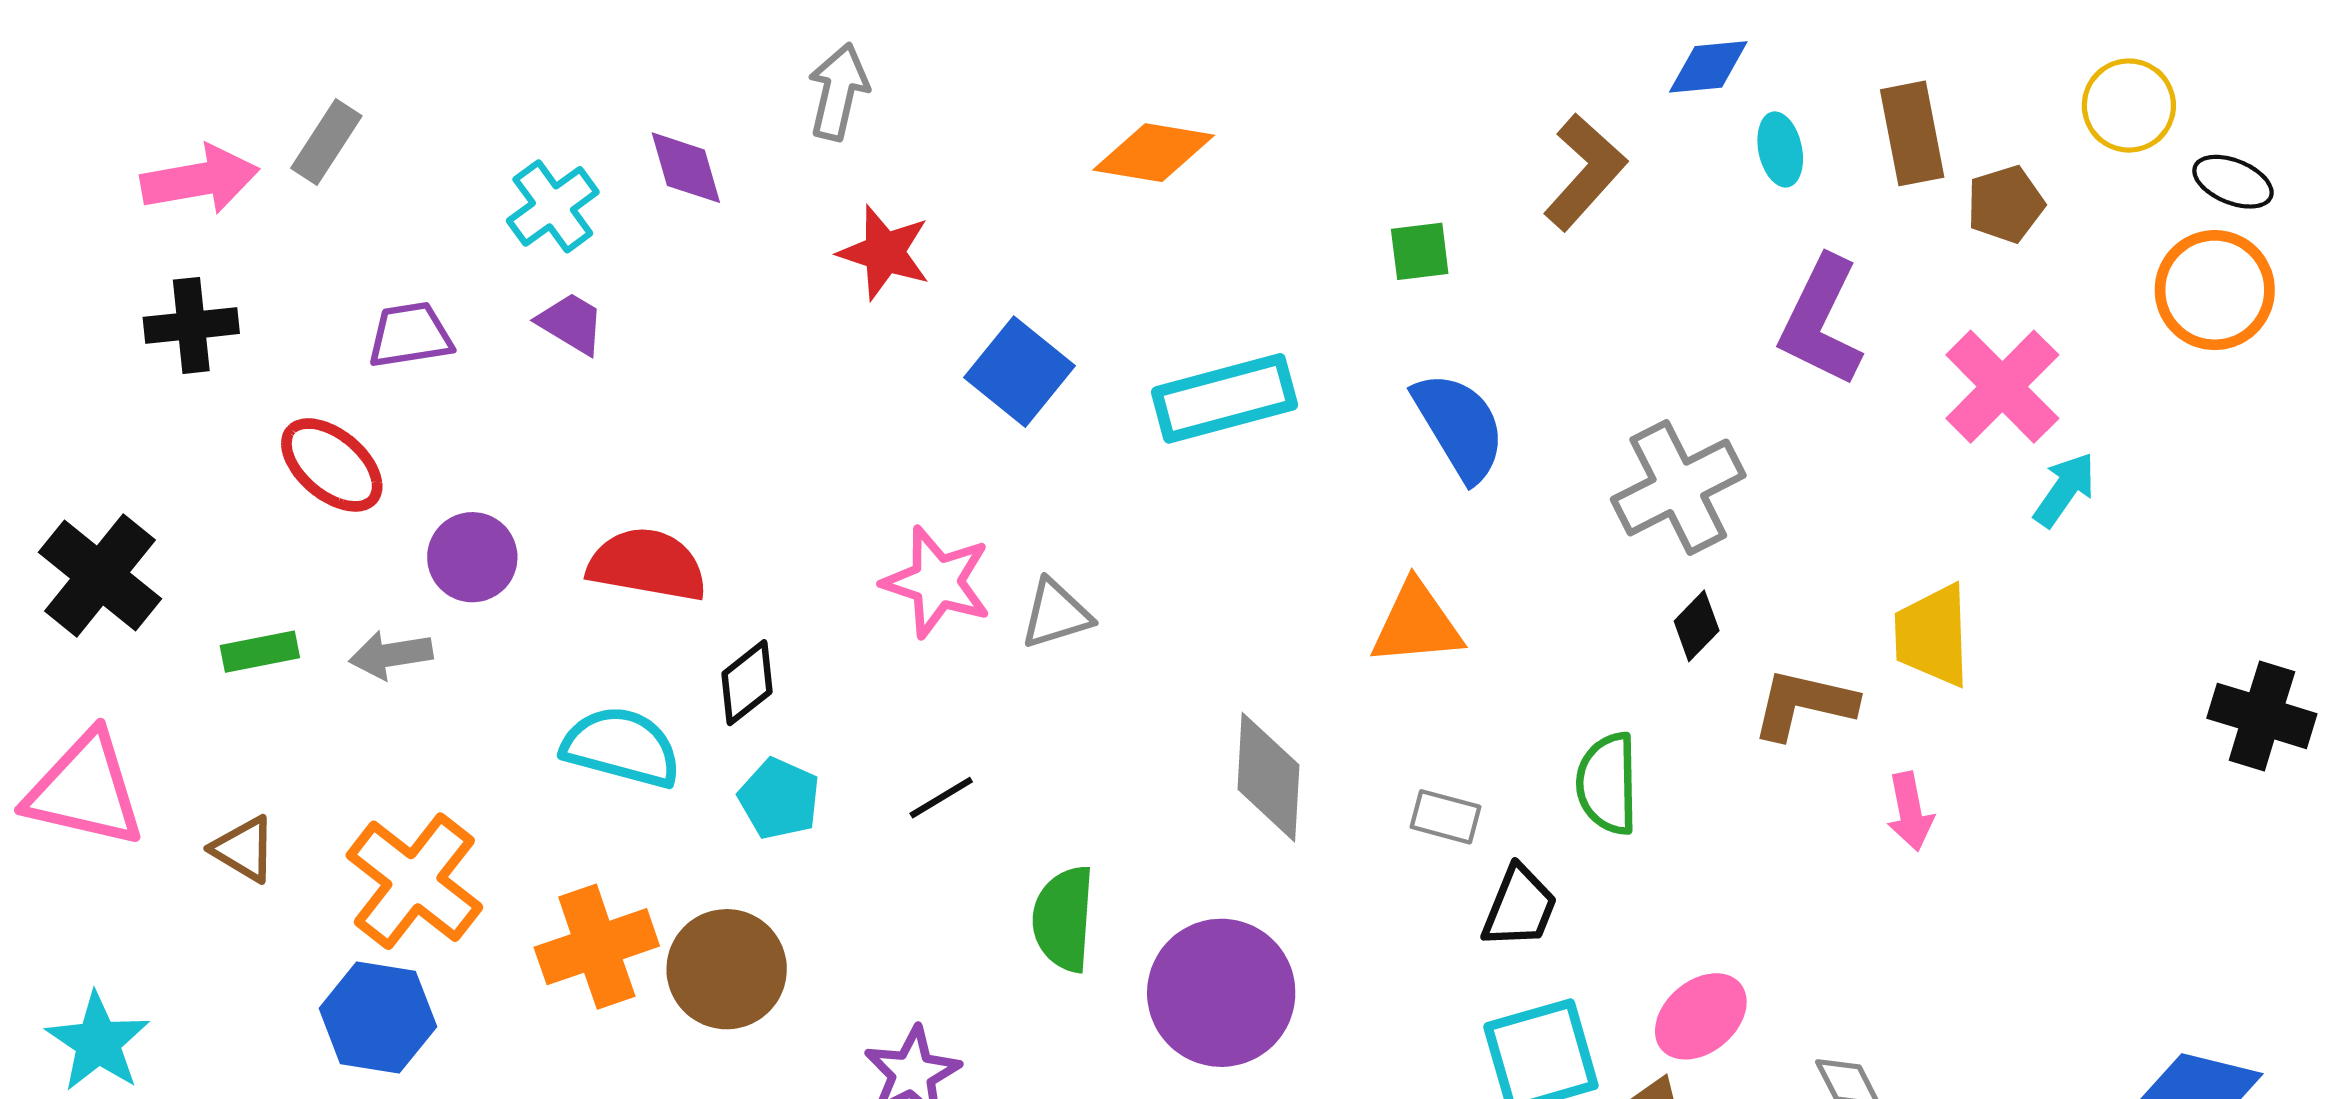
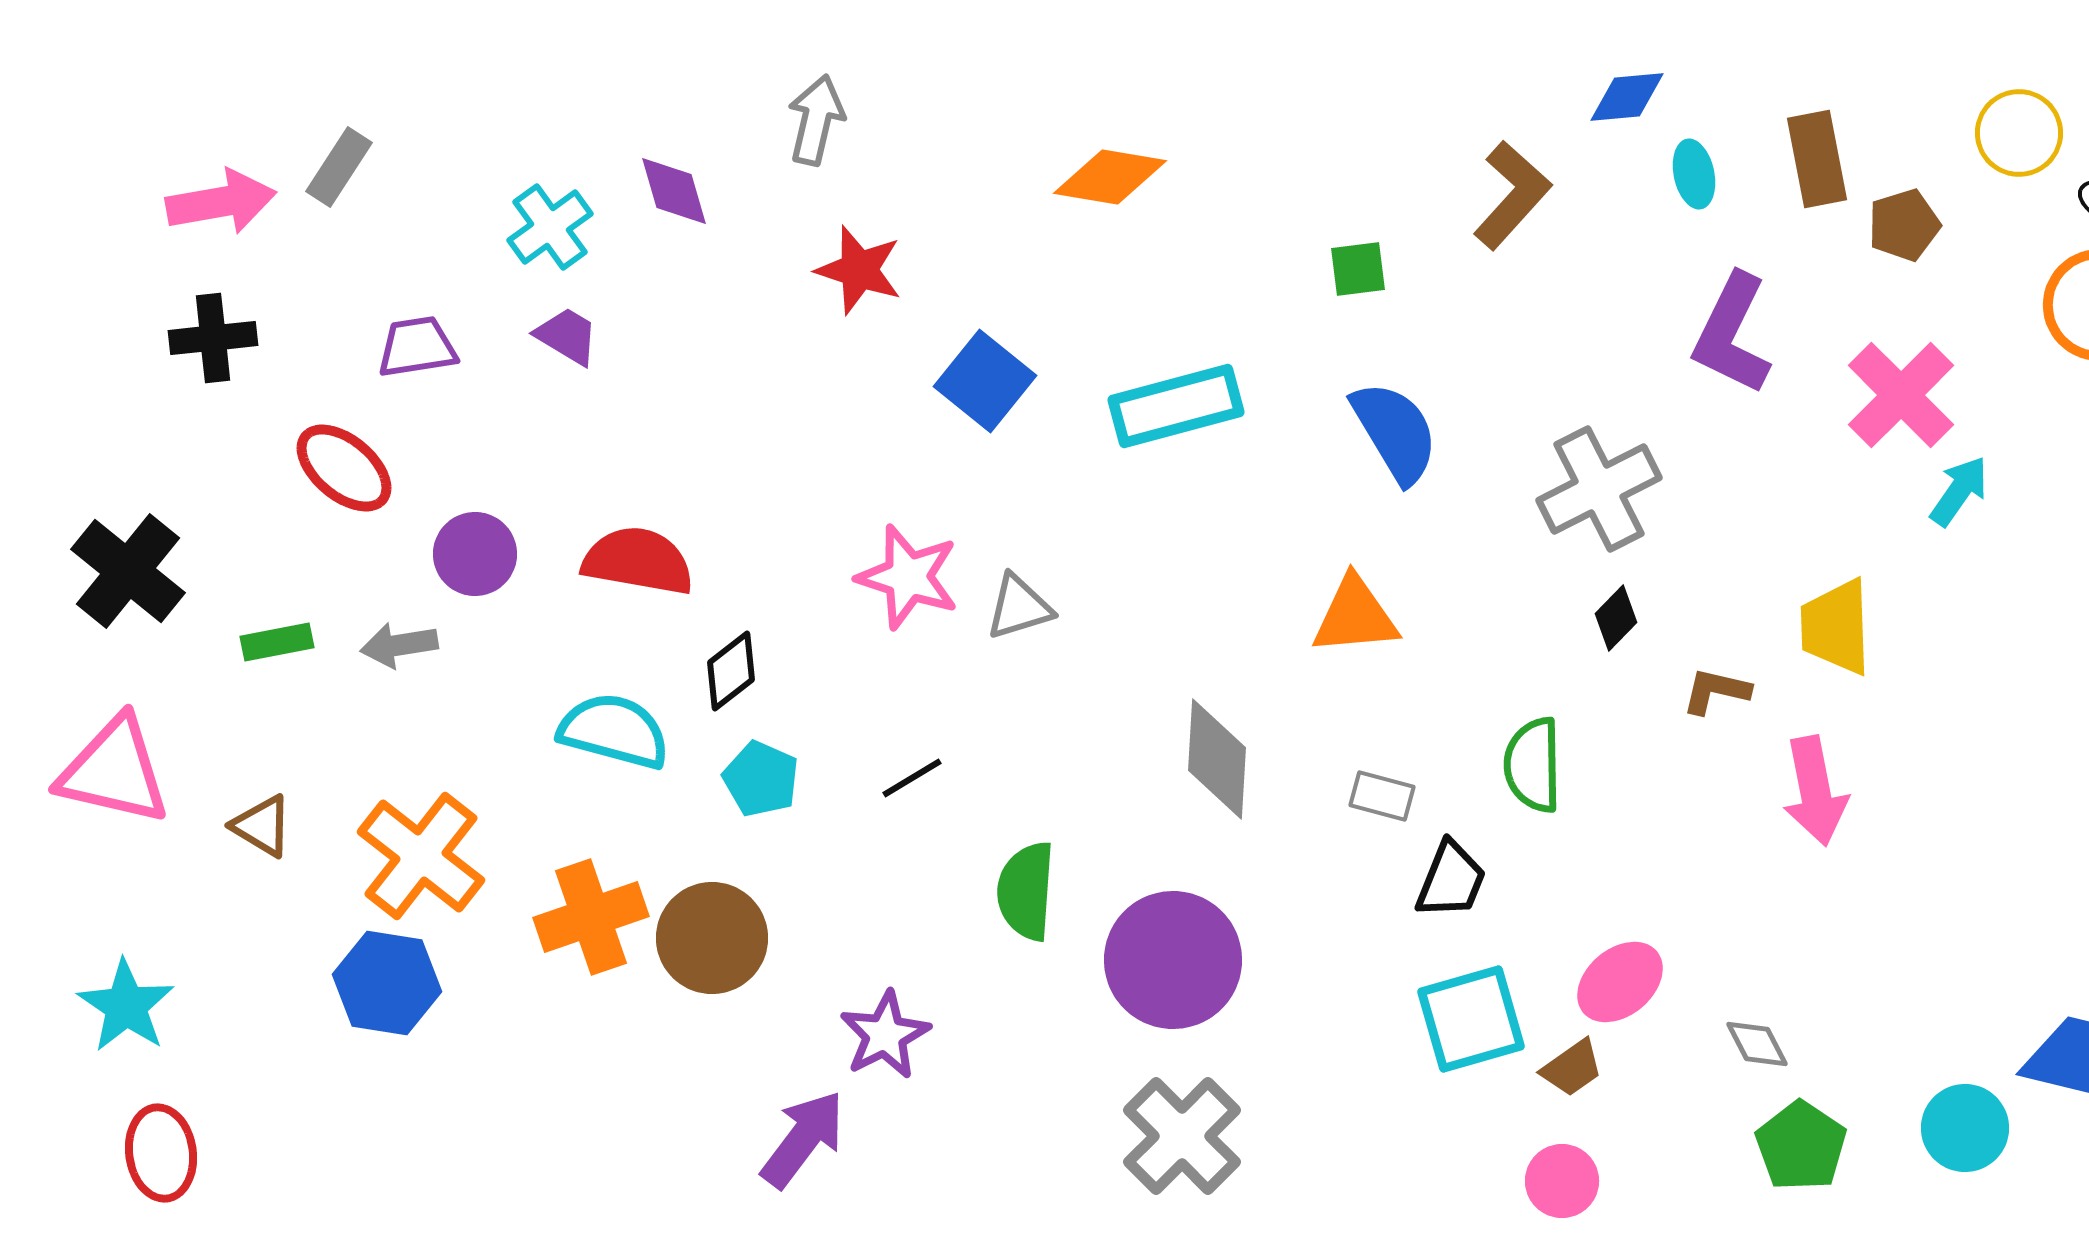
brown L-shape: (1804, 704) -> (1716, 691), size x0.7
pink arrow: (1910, 811) -> (1815, 791), size x1.5

